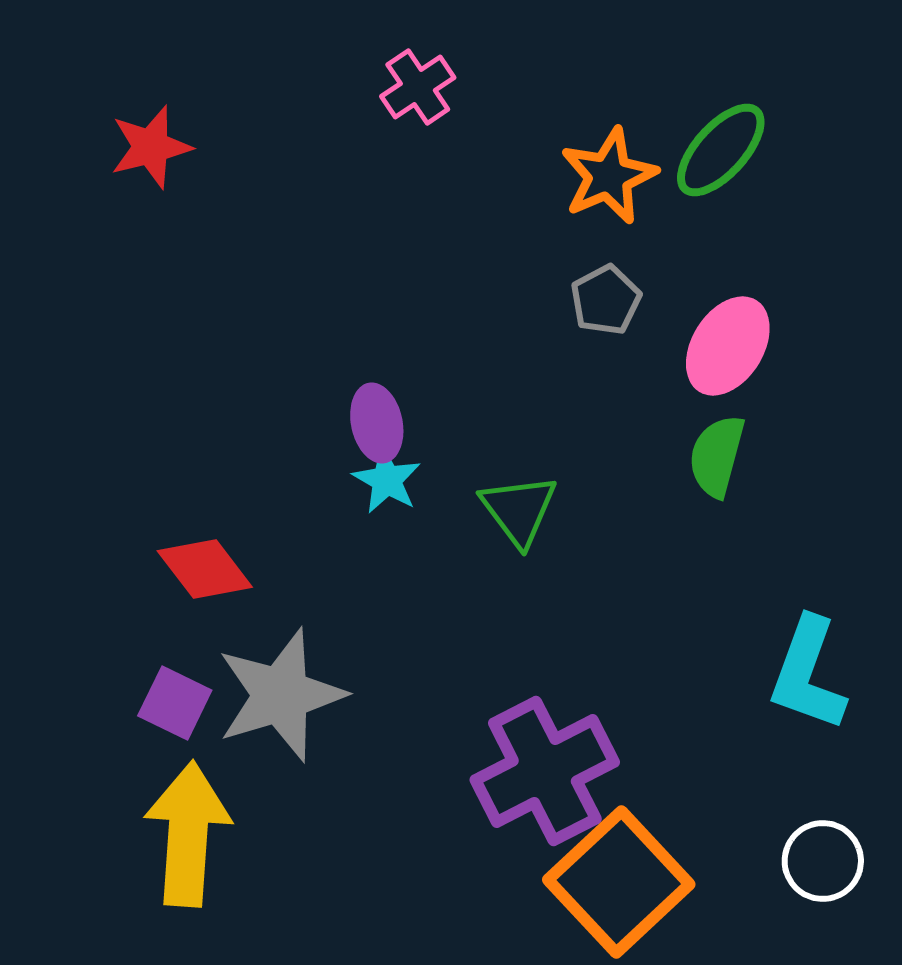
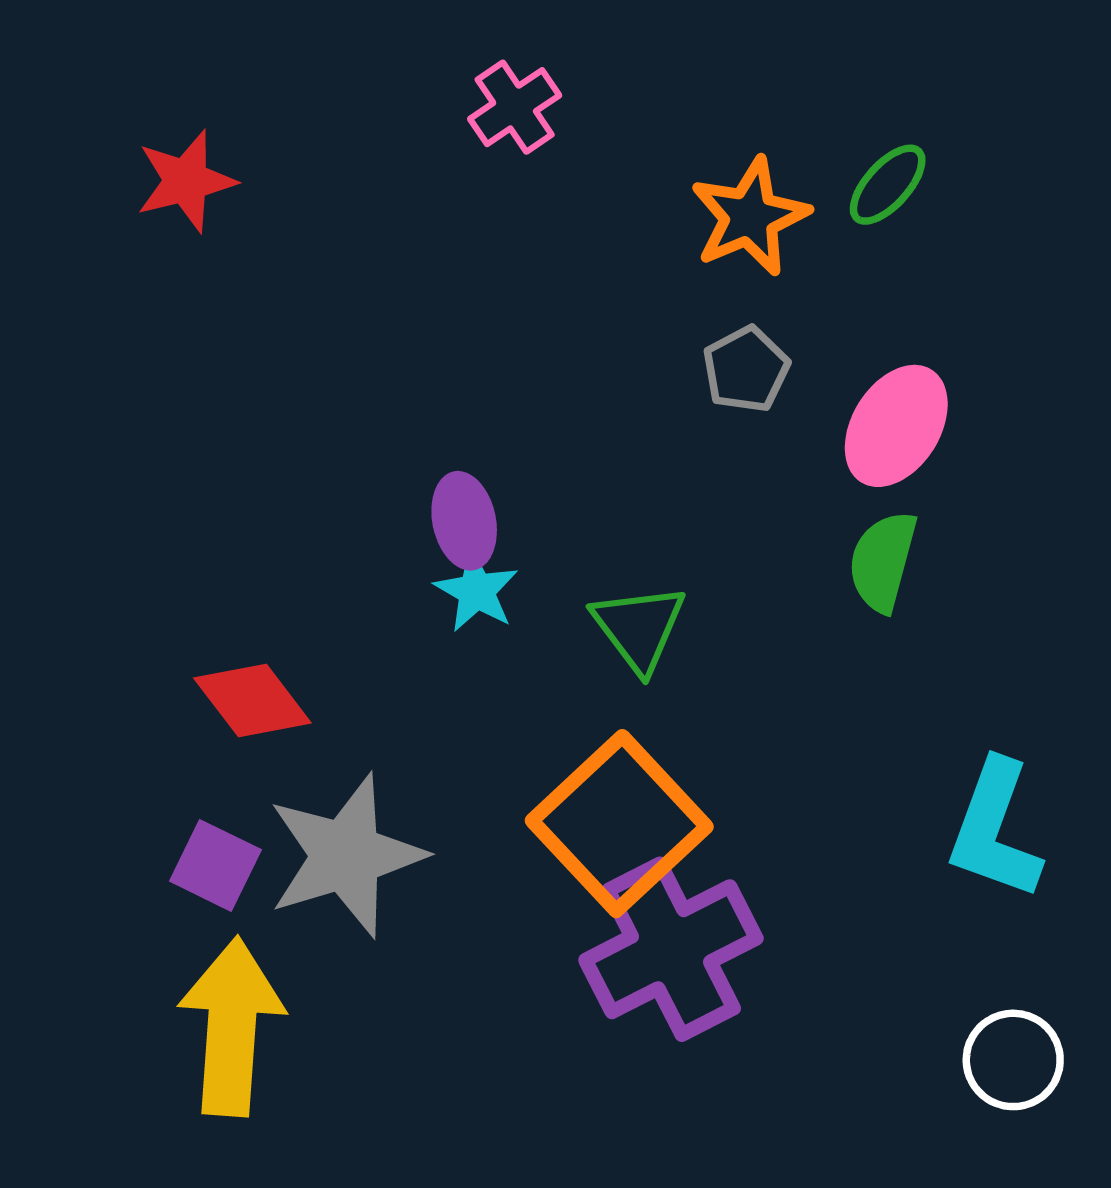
green ellipse: (721, 150) -> (888, 185), size x0.7
orange square: (619, 882) -> (619, 824), moved

